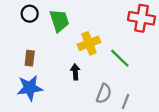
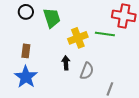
green line: (120, 58) -> (105, 34), moved, turned -36
blue star: (30, 88) -> (26, 77), turned -30
gray semicircle: (104, 94) -> (87, 71), moved

